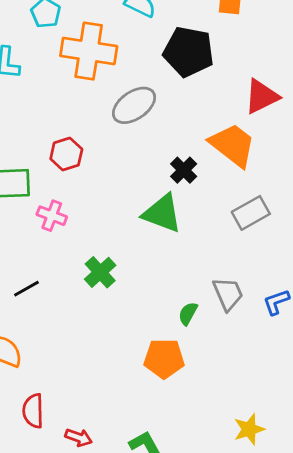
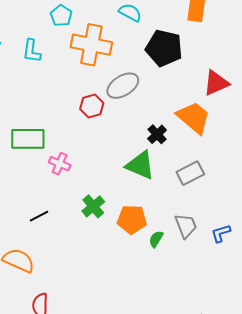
red hexagon: (66, 154) -> (92, 106), moved
gray rectangle: (251, 213) -> (190, 173), moved
orange pentagon: (164, 359) -> (132, 219), moved

